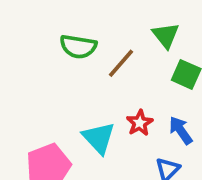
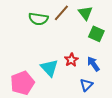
brown line: (121, 63) -> (61, 13), moved

